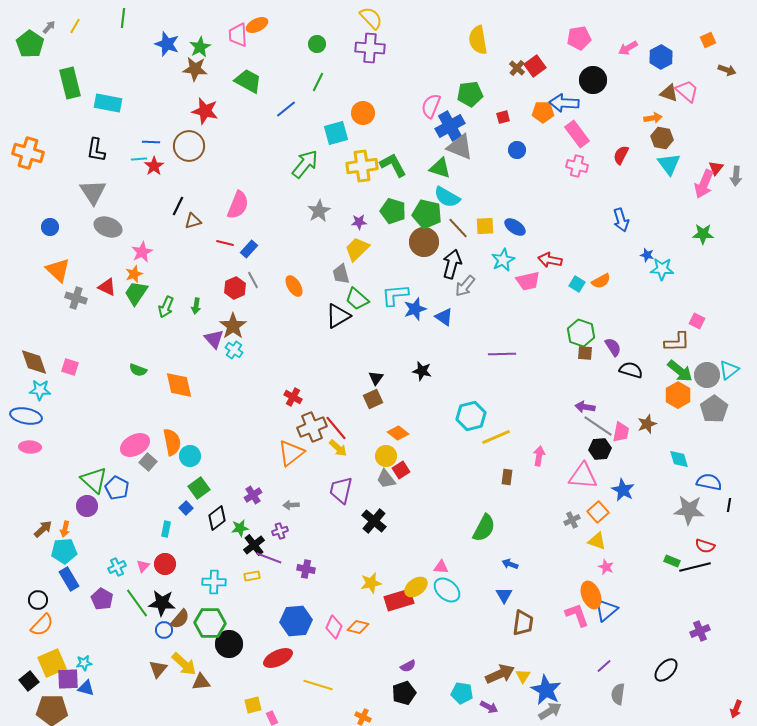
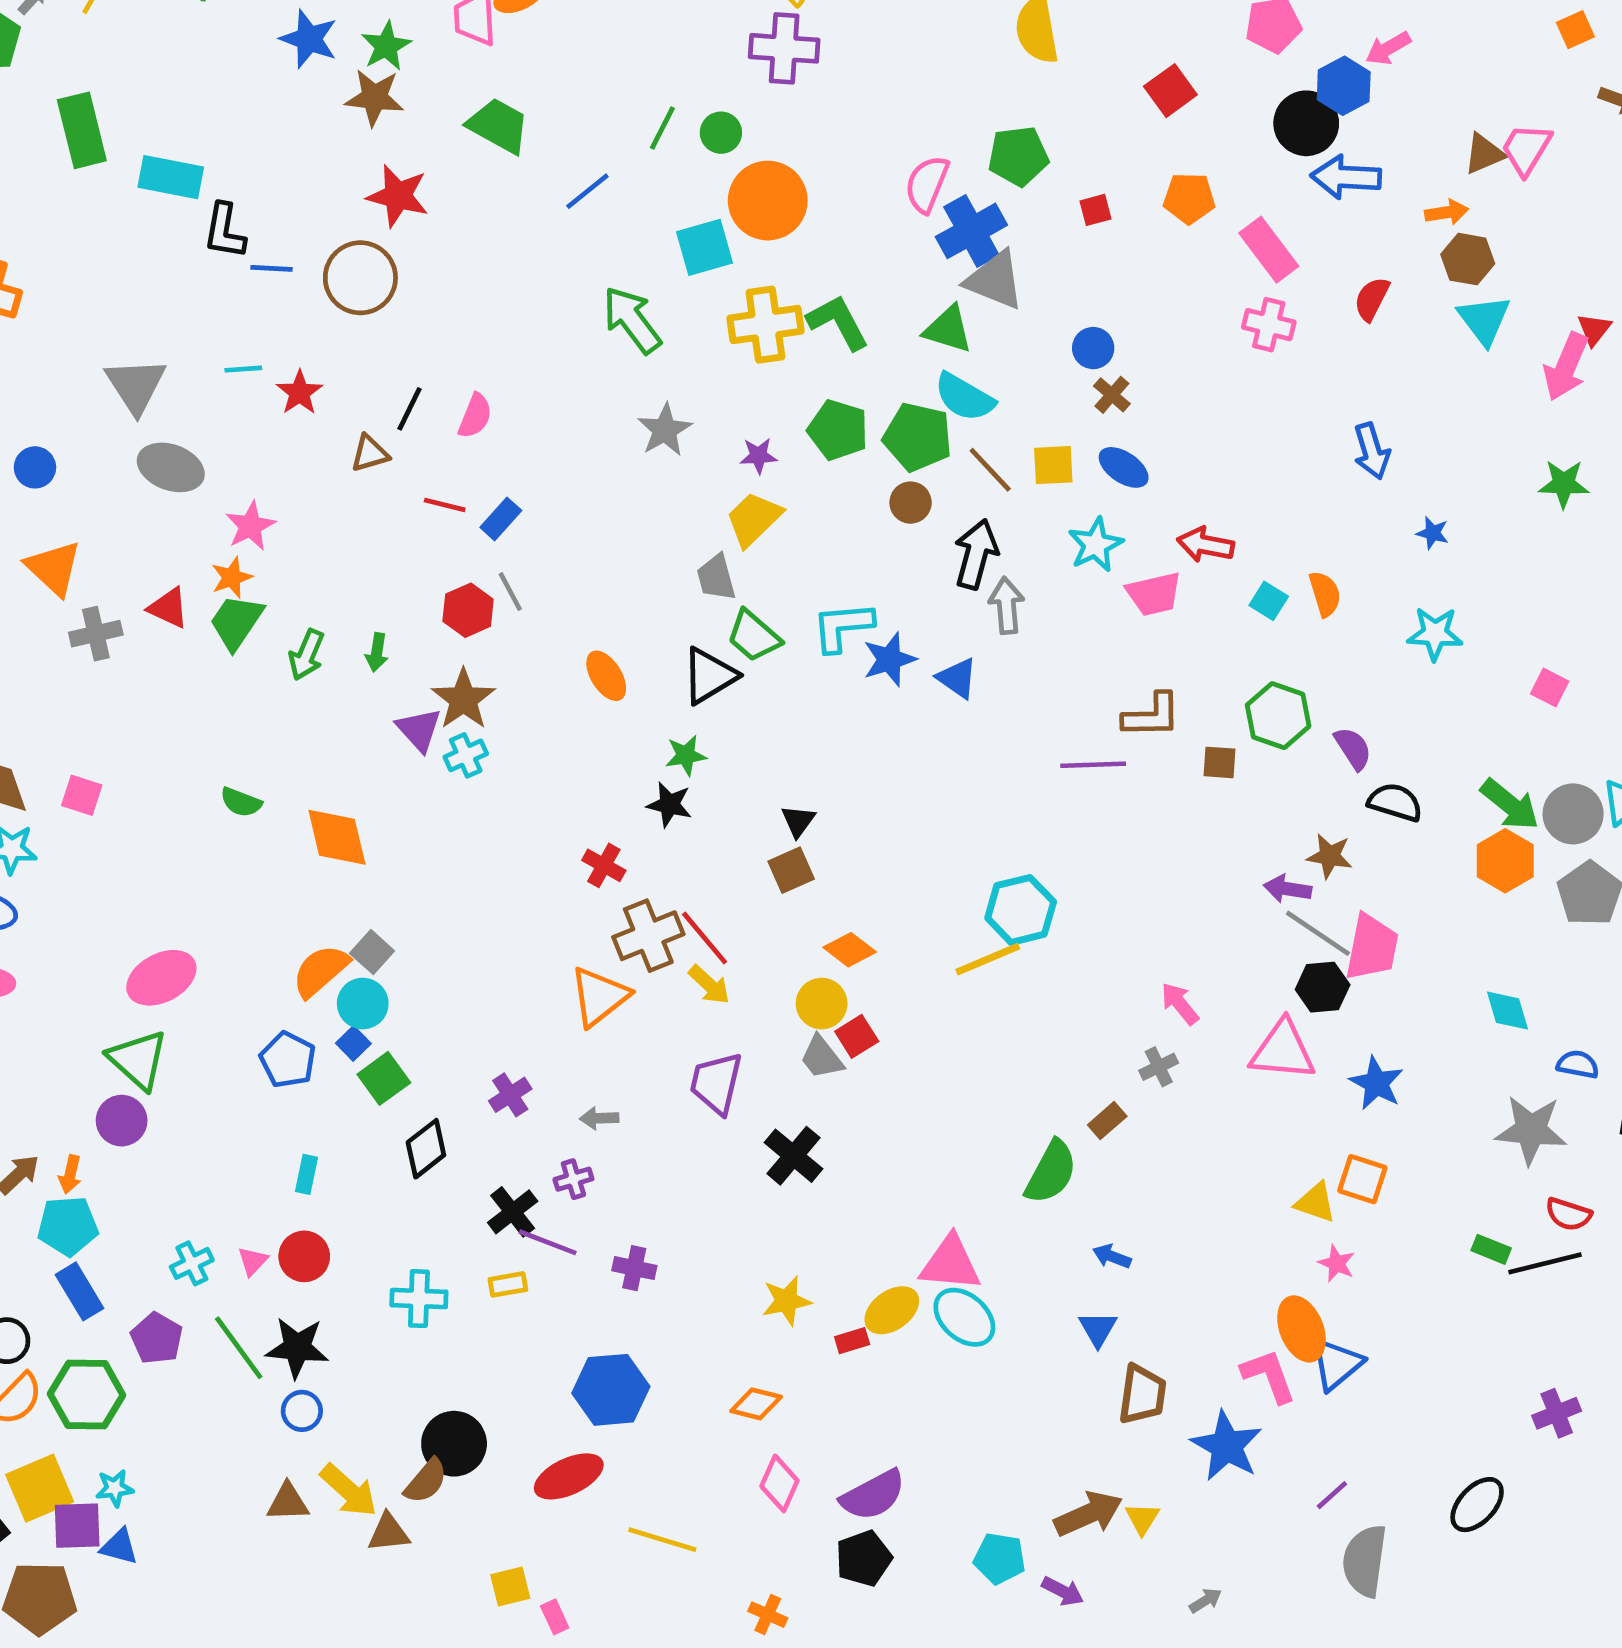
green circle: (317, 44) -> (721, 133), moved
blue hexagon: (661, 57) -> (1344, 86), moved
brown cross: (517, 68) -> (1112, 395), moved
pink trapezoid: (687, 91) -> (1526, 149), turned -100
brown triangle: (669, 93) -> (1484, 154), turned -42
blue arrow: (564, 103) -> (1346, 177), moved
orange circle: (363, 113) -> (768, 201), size x1.4
black L-shape: (96, 150) -> (225, 231), moved
blue circle: (517, 150) -> (1093, 348), moved
cyan line: (139, 159) -> (243, 369), moved
green arrow: (305, 164) -> (632, 320), turned -76
red star: (154, 166) -> (300, 393), moved
pink semicircle: (238, 205) -> (475, 416), size x0.7
black line: (178, 206) -> (410, 409), moved
brown circle: (424, 242) -> (911, 503), size x0.6
cyan star: (662, 269) -> (1435, 634), moved
orange semicircle: (601, 281) -> (1325, 594), turned -78
orange ellipse: (294, 286) -> (606, 676), moved
gray arrow: (465, 286) -> (1007, 606), turned 135
gray cross: (76, 298) -> (96, 634), turned -30
brown L-shape: (677, 342) -> (1152, 716), moved
cyan cross: (234, 350) -> (466, 755), turned 30
brown square: (585, 353) -> (1220, 762), moved
black star: (422, 371) -> (669, 805), moved
brown star: (647, 424) -> (1330, 856), moved, turned 30
pink trapezoid: (621, 432) -> (1372, 947), size x1.4
yellow line: (496, 437) -> (988, 959), moved
orange semicircle: (172, 442) -> (321, 971), turned -120
pink ellipse: (135, 445) -> (161, 978), moved
pink arrow: (539, 456) -> (1180, 1004), turned -48
gray square: (148, 462) -> (372, 952), moved
brown rectangle: (507, 477) -> (1107, 1121), moved, turned 42
blue semicircle: (709, 482) -> (1578, 1064), size x0.7
blue pentagon: (117, 488) -> (288, 1060), moved
blue square: (186, 508) -> (353, 1043), moved
orange square: (598, 512) -> (1362, 1179), moved, turned -30
gray cross: (572, 520) -> (1159, 1067), moved
green star: (240, 528) -> (686, 755), moved
pink triangle: (441, 567) -> (950, 1263), size x1.8
red rectangle: (399, 600) -> (852, 1341), size x0.5
brown semicircle: (180, 619) -> (426, 1481), moved
green hexagon: (210, 623) -> (86, 1395), moved
pink diamond: (334, 627) -> (779, 1483), moved
purple semicircle: (408, 666) -> (873, 1495), size x1.8
brown triangle: (158, 669) -> (288, 1502), turned 48
blue star: (546, 690) -> (1227, 1446), moved
gray semicircle: (618, 694) -> (1365, 1561), size x1.4
gray arrow: (550, 711) -> (1206, 1601), size x0.6

